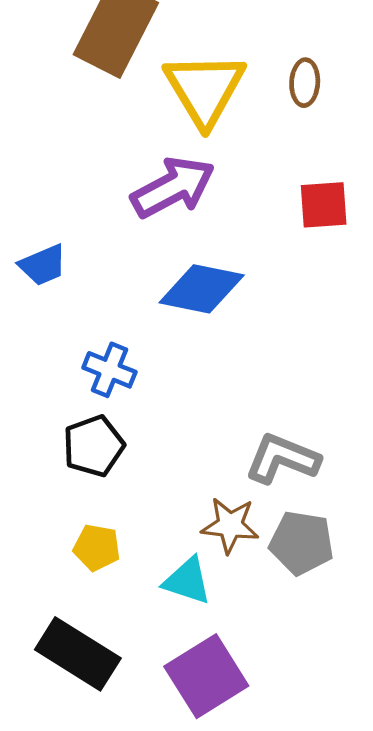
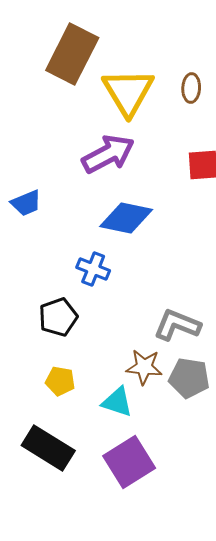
blue cross: (109, 370) -> (93, 269), moved

